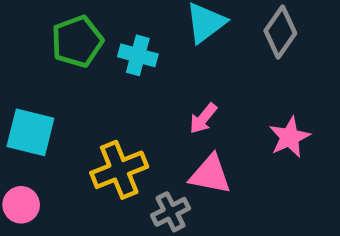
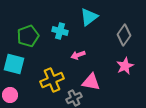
gray diamond: (280, 32) -> (124, 35), moved
green pentagon: (77, 41) -> (28, 36), moved
pink arrow: (203, 118) -> (78, 55), moved, turned 32

